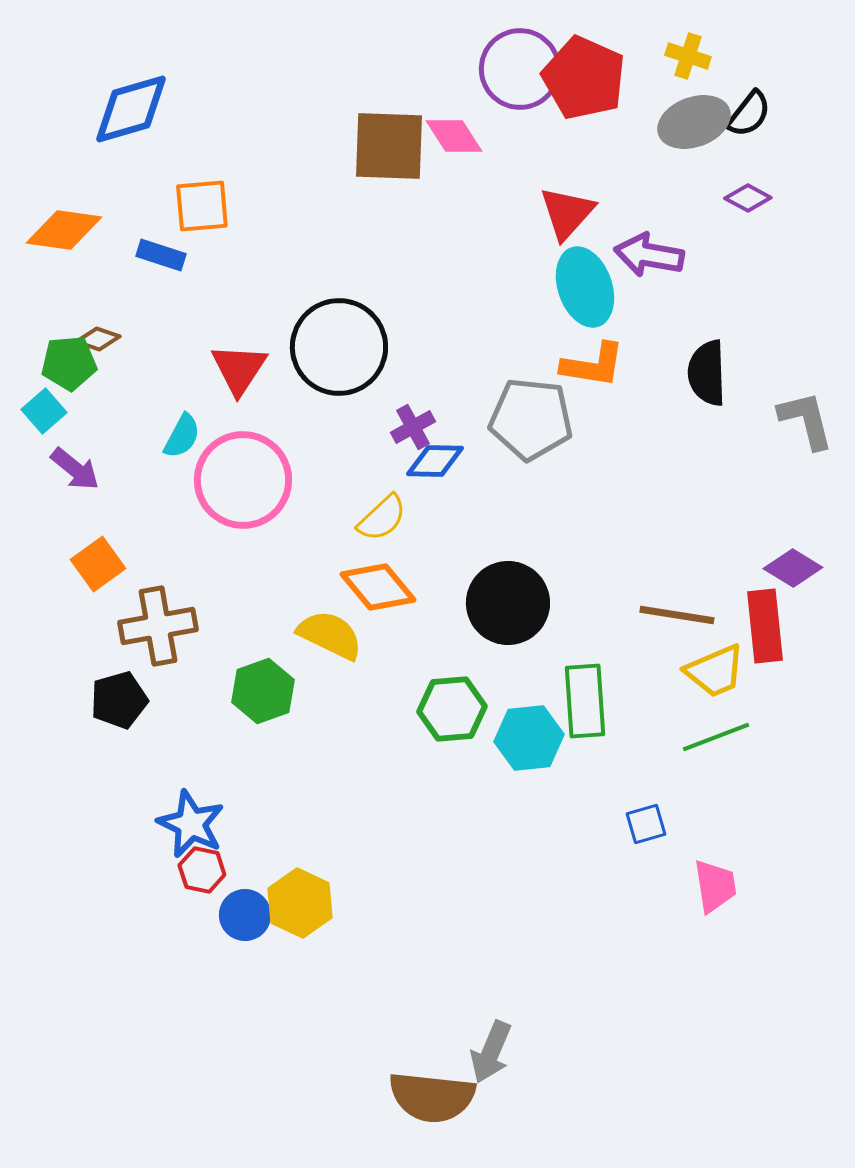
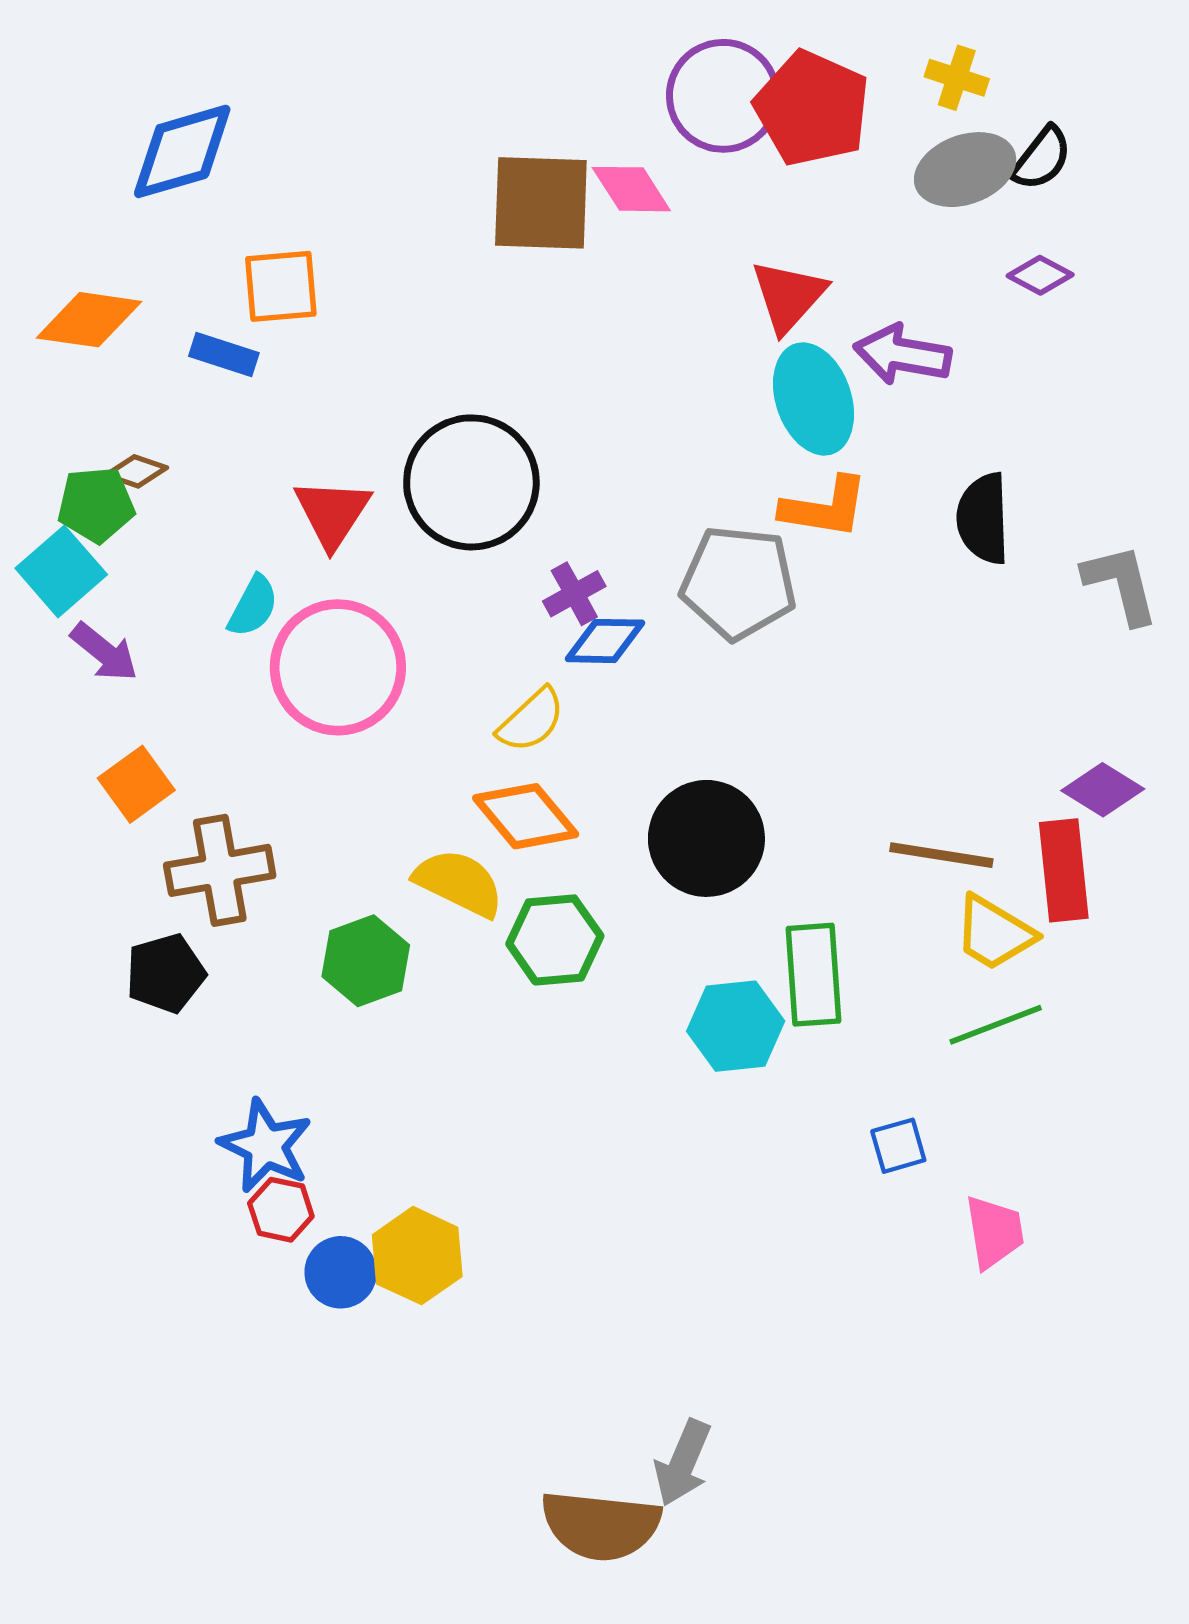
cyan square: (44, 411) -> (61, 571), size x1.4
yellow trapezoid: (715, 671) -> (994, 933), turned 54
green hexagon: (452, 709) -> (555, 940), moved

